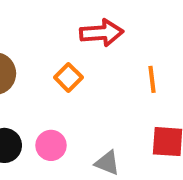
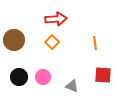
red arrow: (102, 33) -> (56, 19), moved

